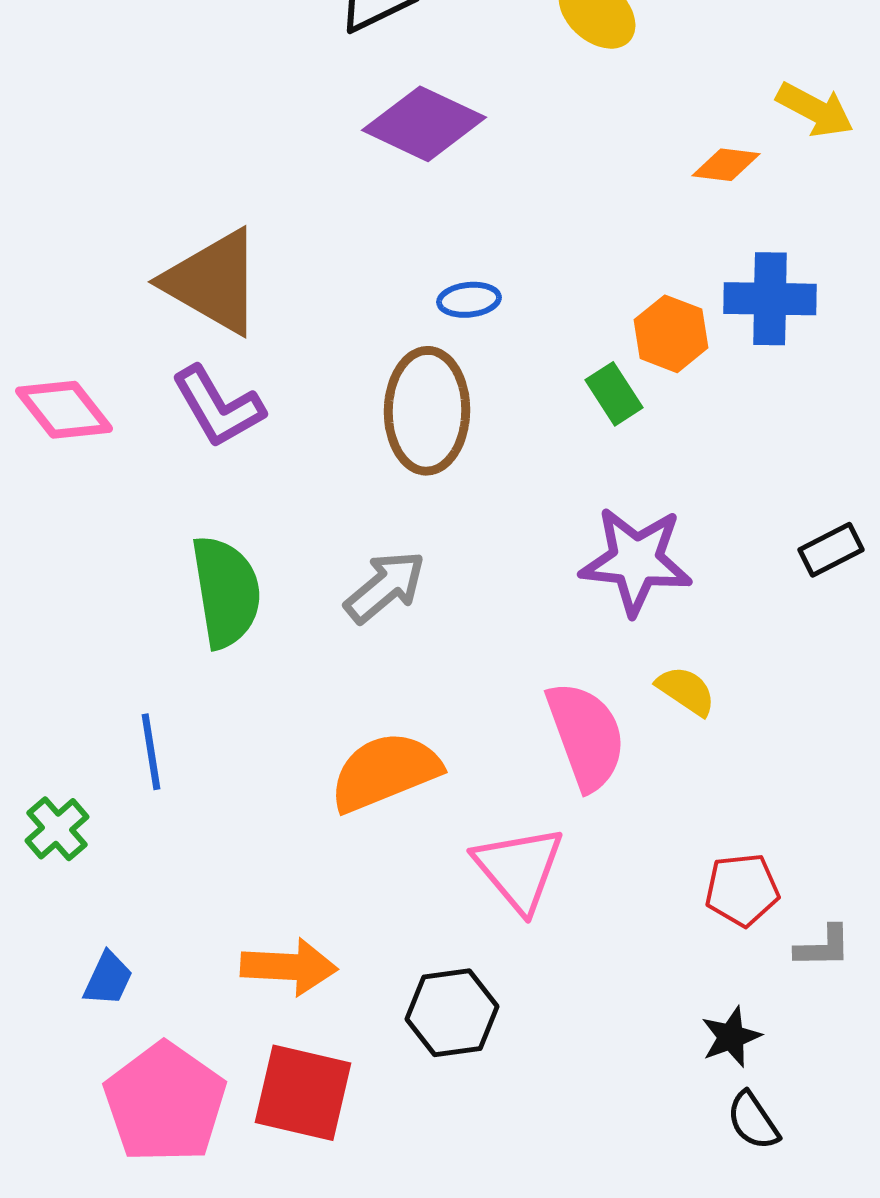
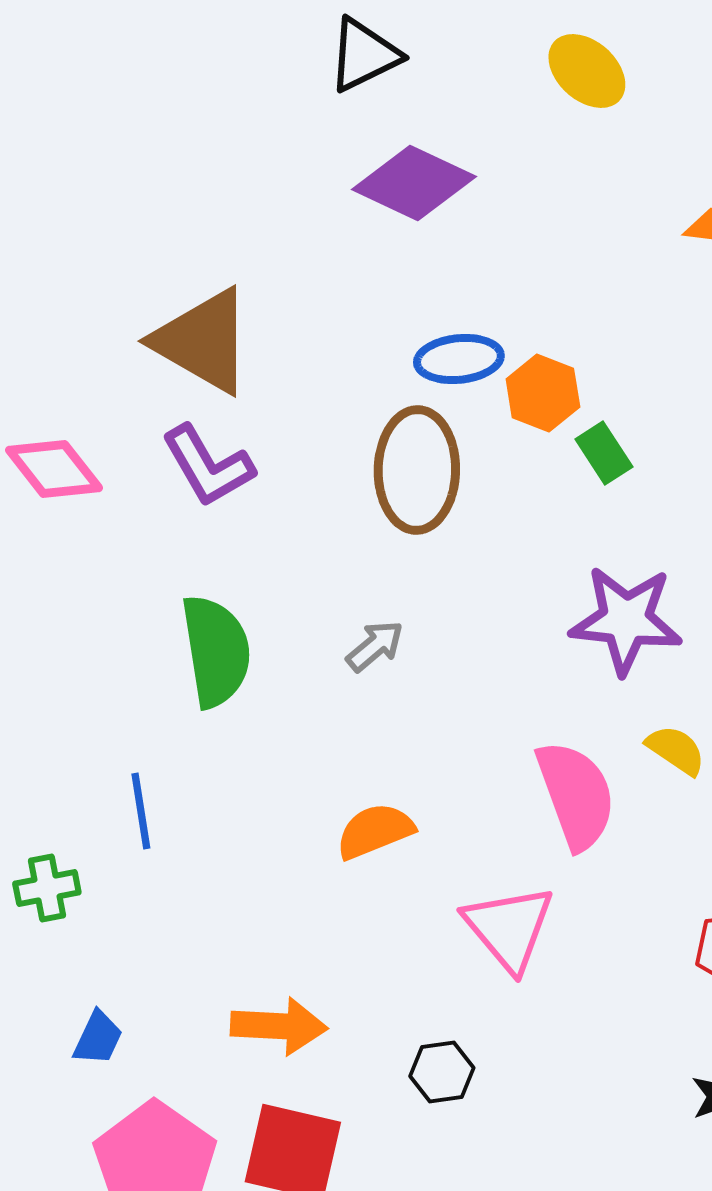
blue ellipse: (469, 300) -> (459, 359), size x1.4
orange hexagon: (671, 334) -> (543, 393), moved
gray arrow: (385, 587) -> (375, 646), size x0.7
orange semicircle: (385, 772) -> (375, 831), size x0.7
green cross: (57, 829) -> (47, 888), turned 30
black hexagon: (452, 1013) -> (442, 1072), size x0.7

